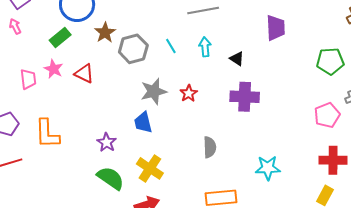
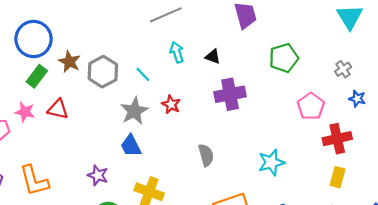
green rectangle: (60, 37) -> (37, 76), moved
cyan line: (171, 46) -> (143, 74), moved
green pentagon: (330, 61) -> (284, 58), moved
pink pentagon: (327, 115) -> (311, 106), moved

